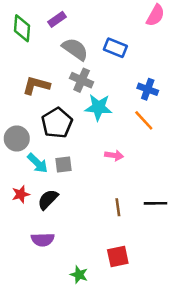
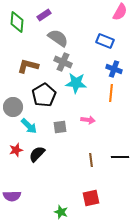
blue rectangle: (115, 48) -> (105, 41), moved
orange line: (144, 120) -> (111, 93), turned 48
gray square: (63, 164) -> (60, 127), moved
purple semicircle: (43, 240) -> (12, 196), moved

